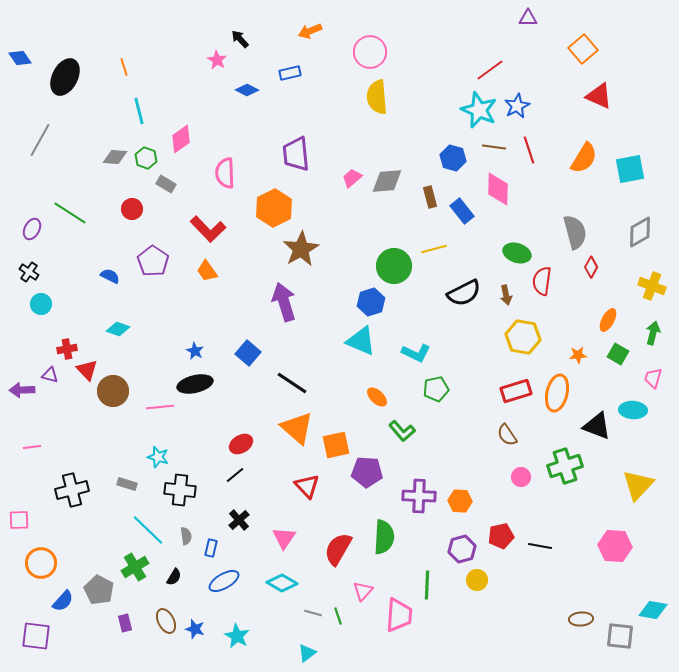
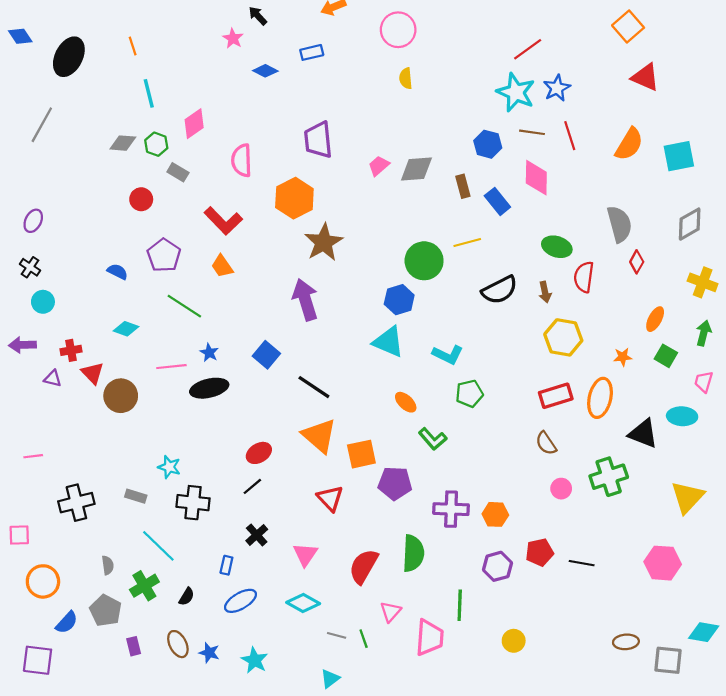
yellow semicircle: (377, 97) -> (406, 78), size x0.6
green line: (70, 213) -> (184, 306), moved
purple arrow: (22, 390) -> (22, 345), moved
pink line: (160, 407) -> (171, 367), moved
gray semicircle: (186, 536) -> (108, 565), moved
yellow circle: (477, 580) -> (514, 641), moved

